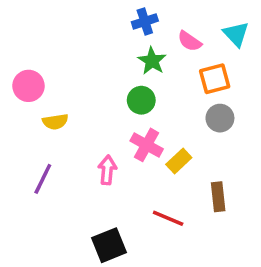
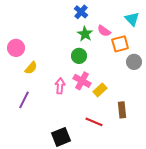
blue cross: (145, 21) -> (81, 12), turned -32
pink semicircle: (190, 41) -> (104, 31), moved
gray circle: (220, 118) -> (134, 62), moved
yellow semicircle: (55, 122) -> (31, 68), turned -40
pink arrow: (107, 170) -> (60, 86), moved

